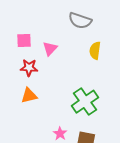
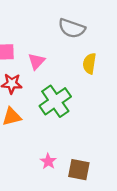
green cross: (85, 102) -> (55, 101), moved

